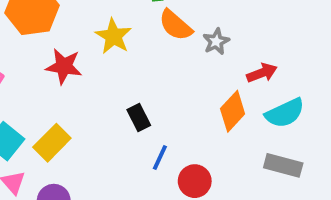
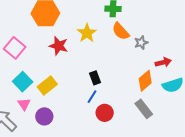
blue line: (160, 157) -> (92, 97), moved
gray rectangle: (283, 165) -> (144, 109), moved, turned 30
red circle: (195, 181) -> (105, 113), moved

